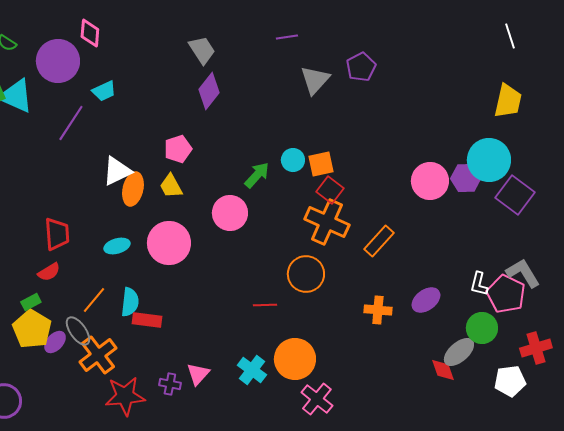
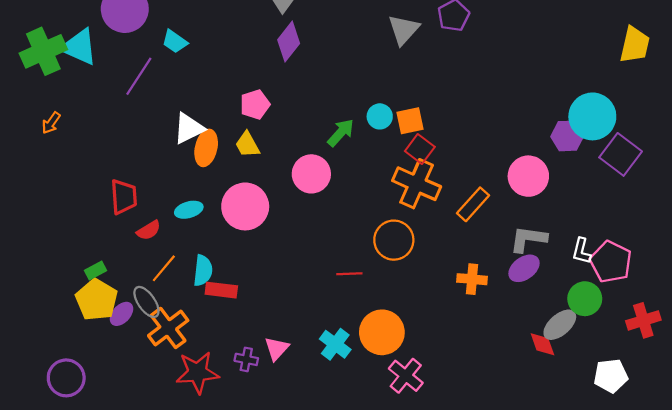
cyan trapezoid: (104, 91) -> (175, 42), turned 60
yellow trapezoid: (508, 101) -> (635, 45), moved
pink circle: (430, 181) -> (528, 176), moved
red semicircle: (49, 272) -> (149, 230), moved
gray L-shape: (523, 273) -> (528, 239), moved, turned -51
white pentagon: (510, 381) -> (611, 376), moved

